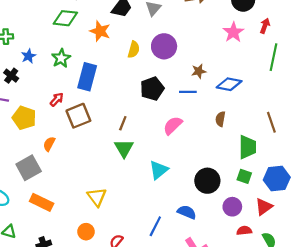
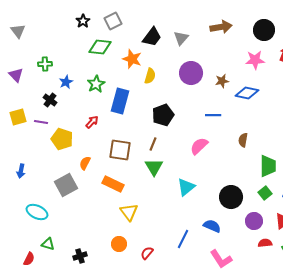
pink star: (233, 32) -> (255, 60), turned 30
yellow semicircle: (134, 50) -> (150, 76), moved
brown star: (199, 71) -> (222, 81), moved
blue diamond: (229, 84) -> (247, 93), moved
black pentagon: (152, 89) -> (163, 115), moved
brown square: (78, 116) -> (120, 150), moved, turned 30
green square: (244, 176) -> (265, 193), turned 32
orange rectangle: (42, 202) -> (113, 184), moved

